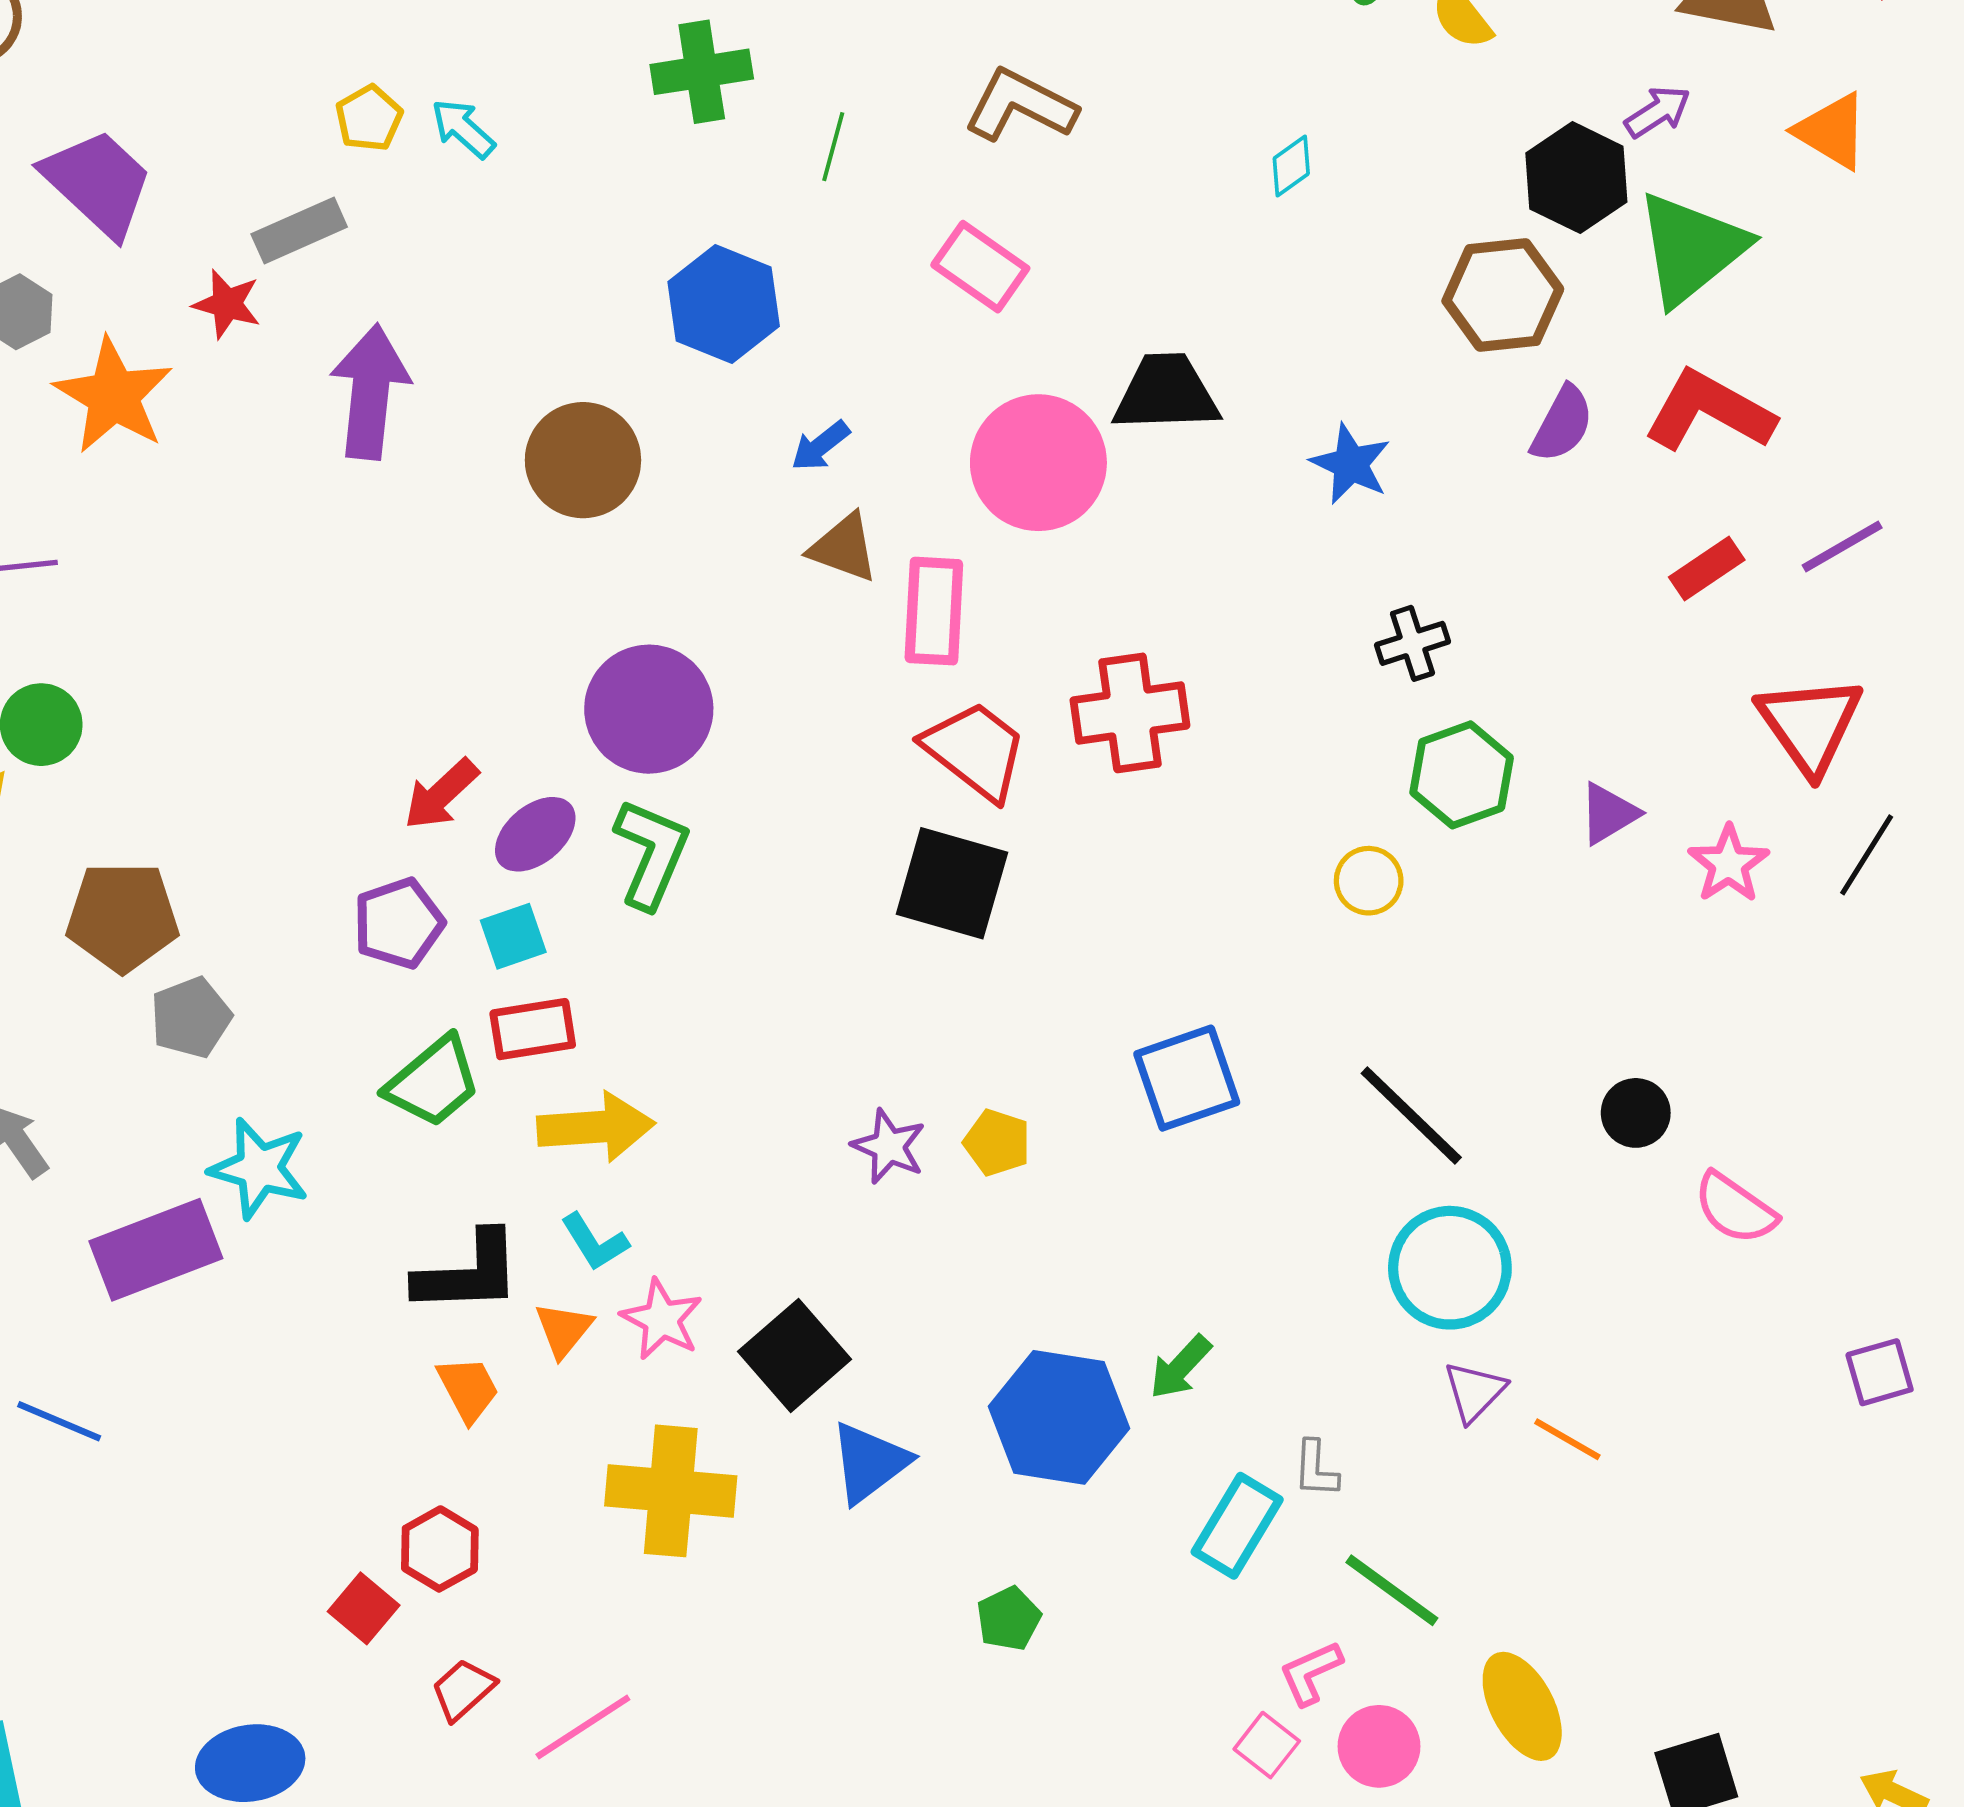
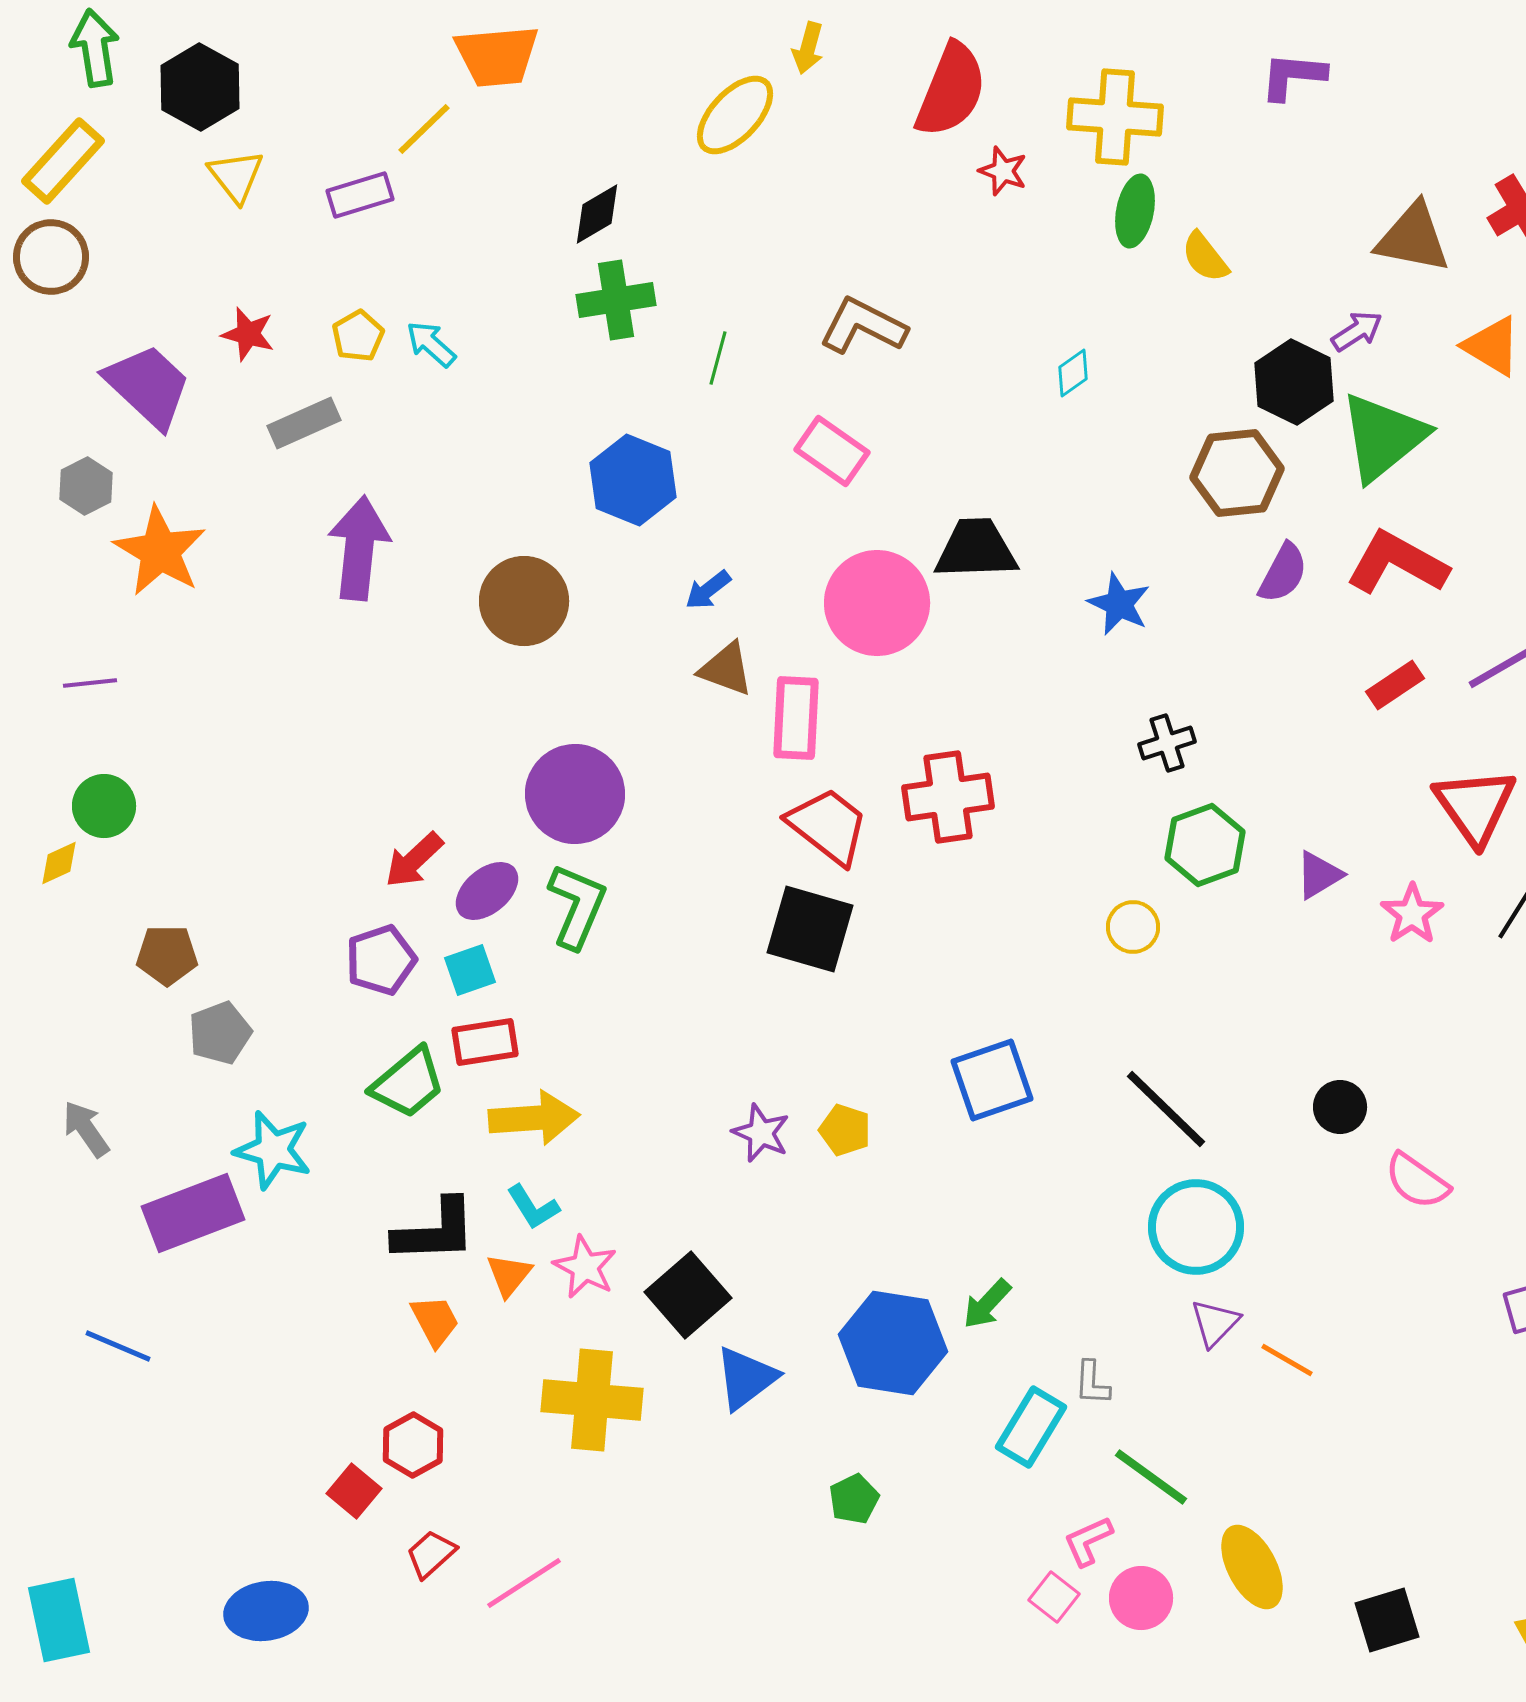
red star: (227, 304) -> (248, 334), moved
brown pentagon: (122, 917) -> (167, 955), size x0.7

